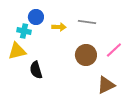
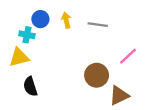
yellow arrow: (59, 27) -> (66, 20), moved, turned -104
brown circle: (86, 55) -> (97, 75), moved
black semicircle: (36, 70) -> (30, 86), moved

